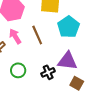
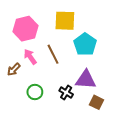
black cross: (48, 72) -> (66, 92), turned -32

